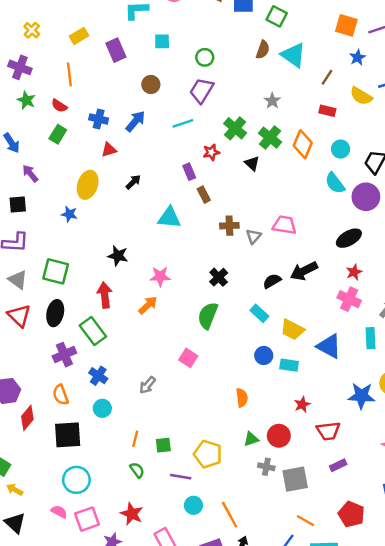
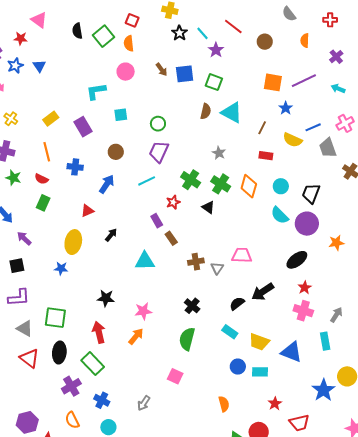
blue cross: (99, 119) -> (75, 167), moved
blue star: (361, 396) -> (323, 390), turned -30

